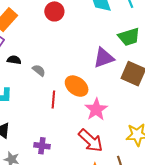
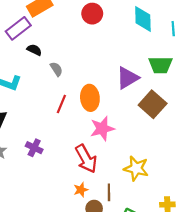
purple triangle: (104, 58) -> (127, 78), turned -30
orange ellipse: (77, 86) -> (90, 98), turned 30

